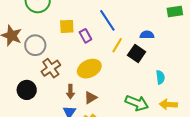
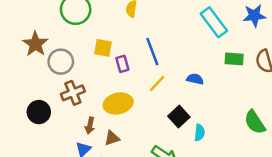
black square: (137, 53) -> (179, 117), moved

